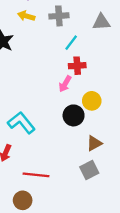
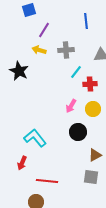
red cross: (77, 66) -> (90, 84), moved
yellow circle: (92, 101) -> (93, 109), moved
gray square: (89, 170) -> (91, 177), turned 35

